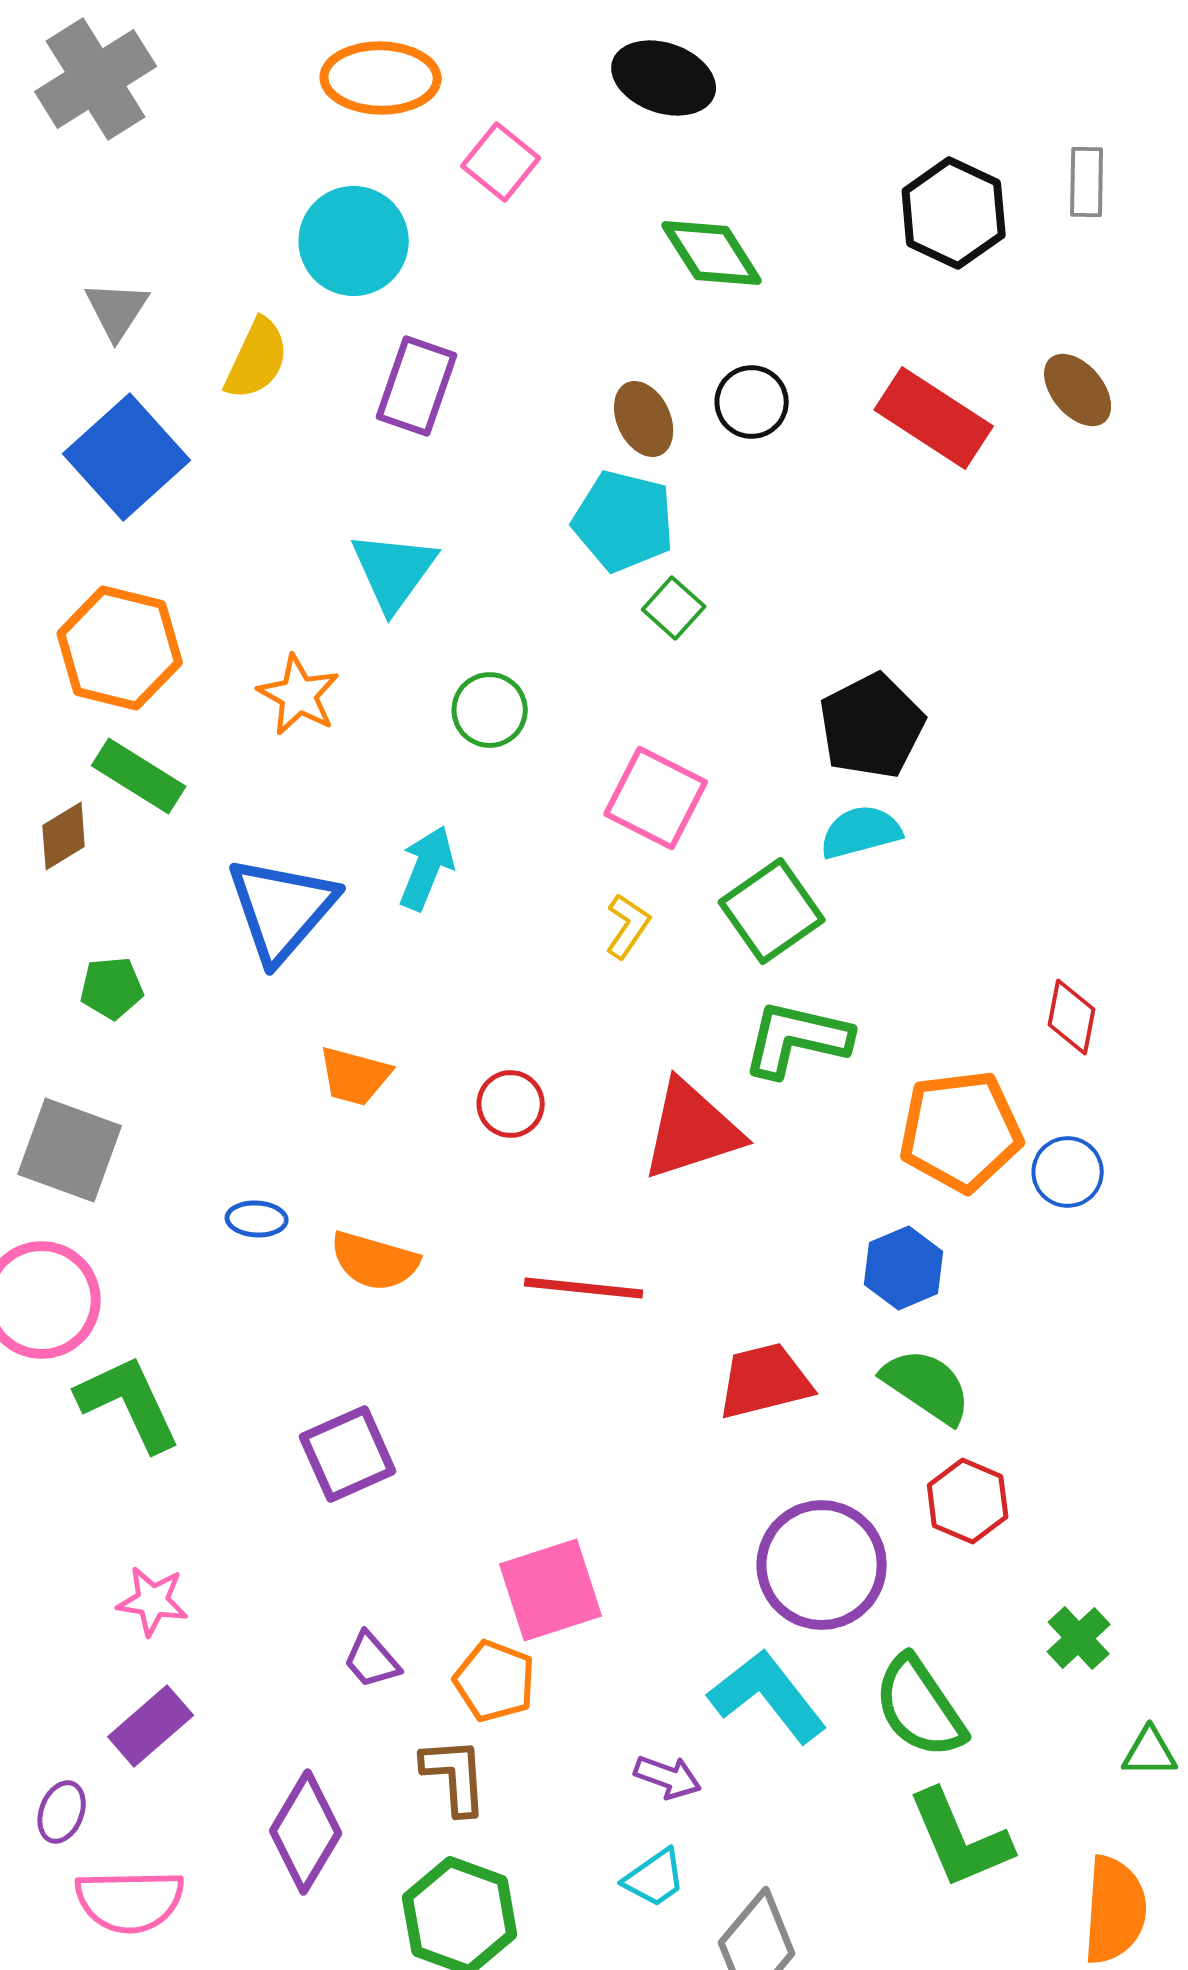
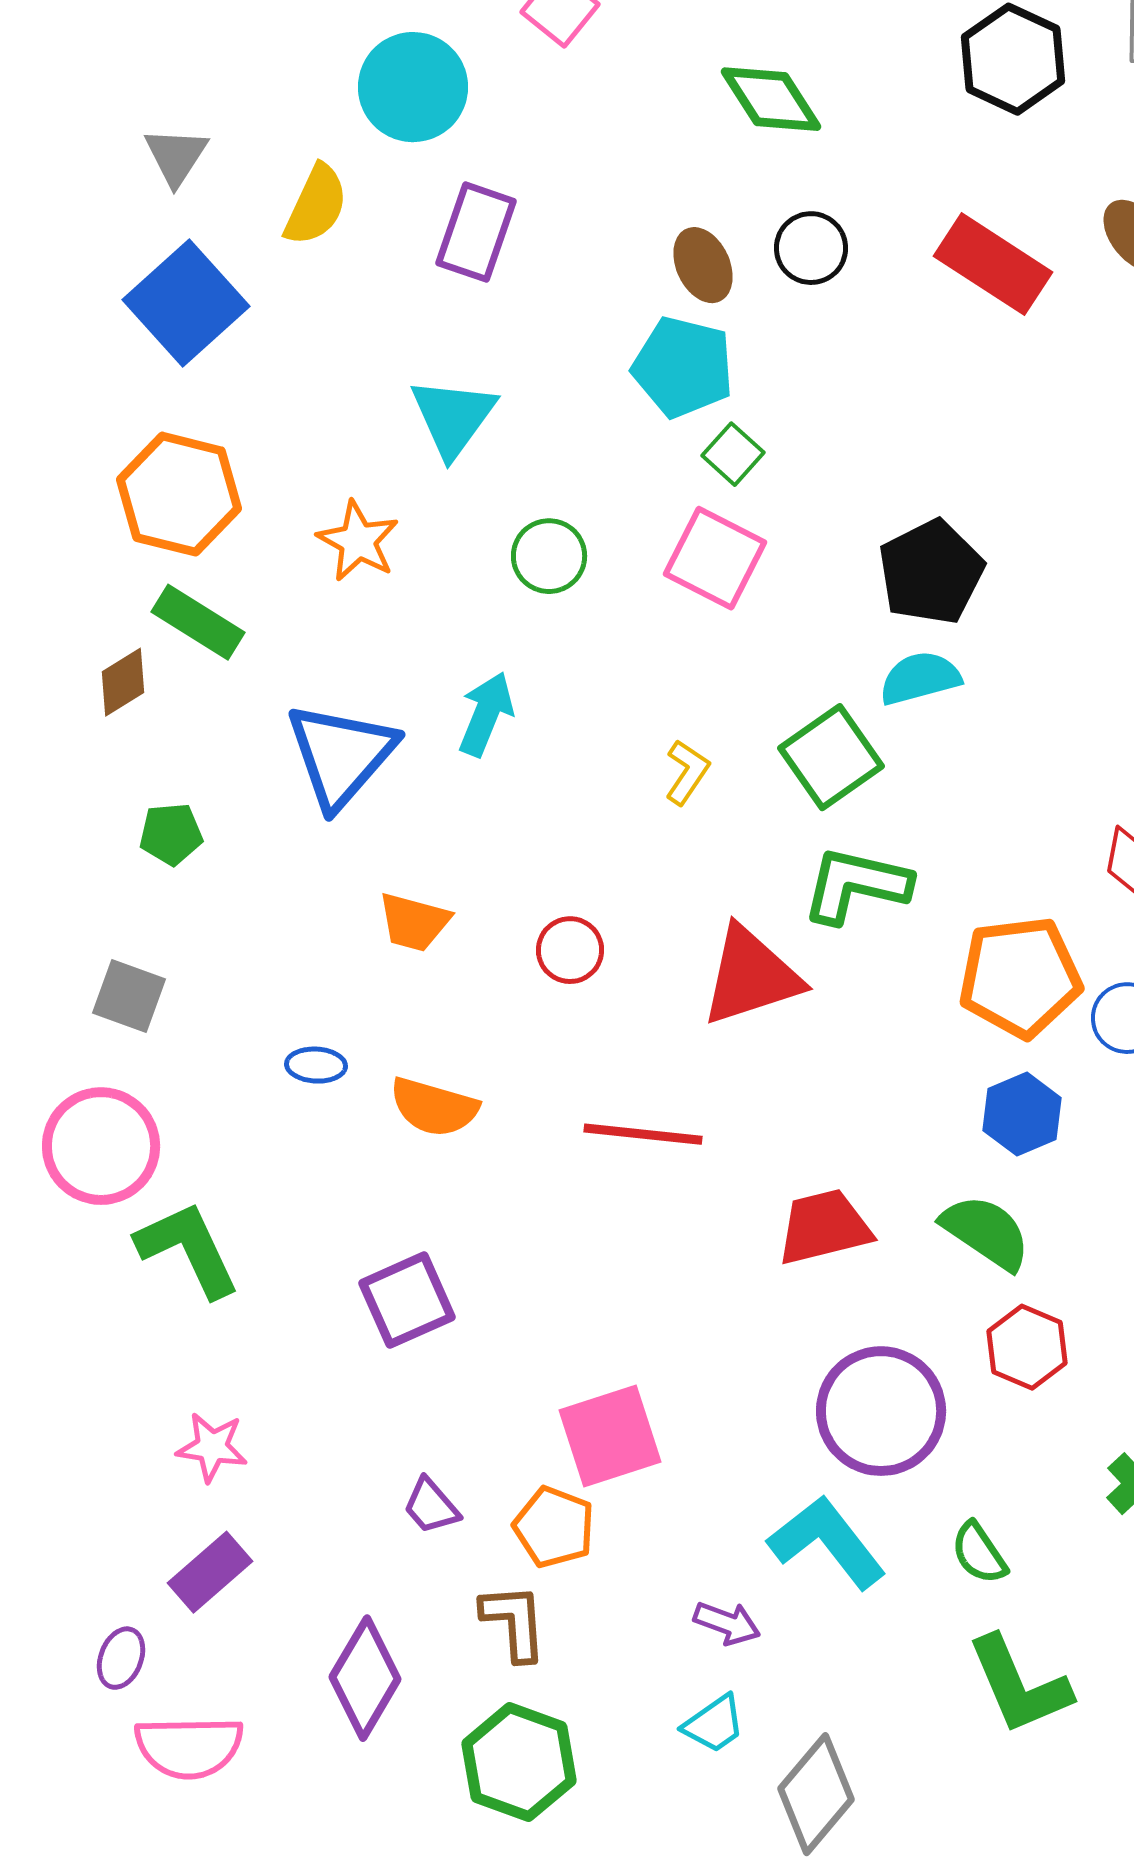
pink square: (656, 798) -> (715, 558), moved
gray square: (70, 1150) -> (129, 996), size x0.7
blue hexagon: (904, 1268) -> (1022, 1114), moved
green semicircle: (920, 1707) -> (979, 1553), size x0.6

